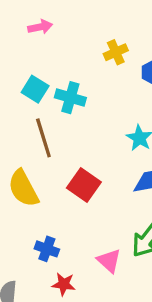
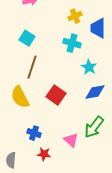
cyan cross: (70, 98) -> (72, 43), moved
brown line: (43, 138) -> (32, 67), turned 35

